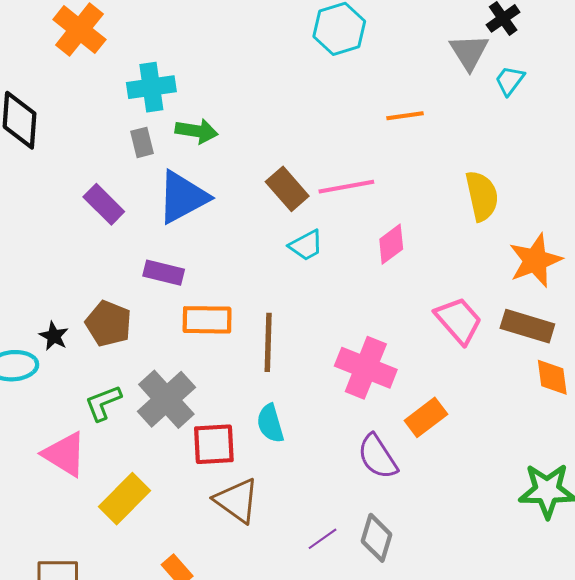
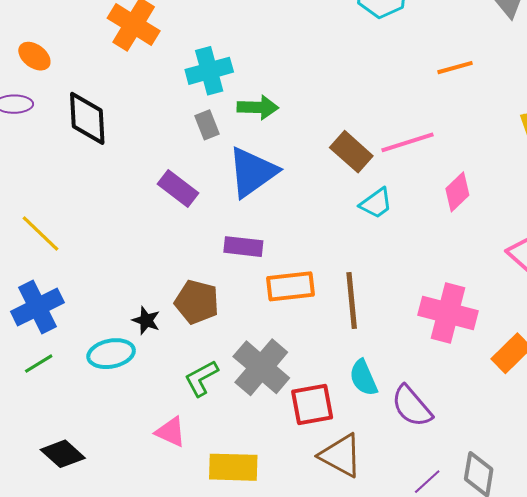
pink triangle: (65, 454) -> (171, 432), size x0.7
purple semicircle: (378, 457) -> (412, 406), moved
yellow rectangle: (124, 499) -> (233, 467), turned 54

